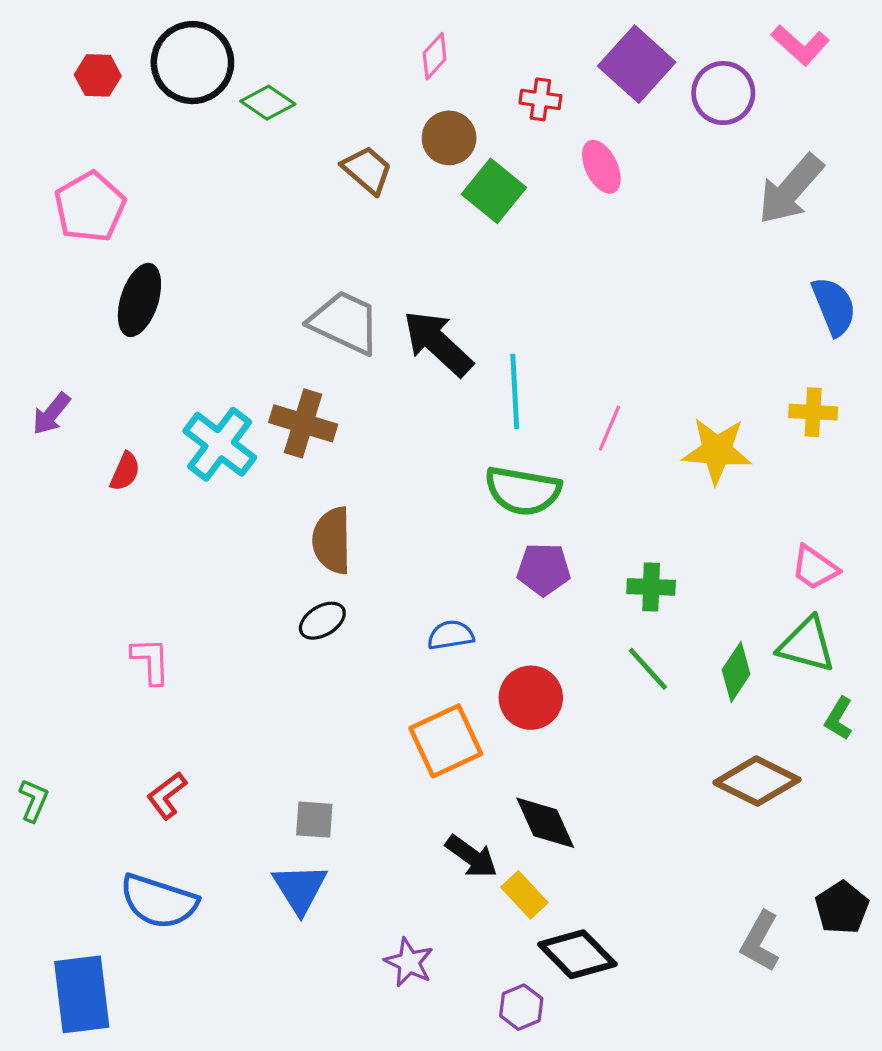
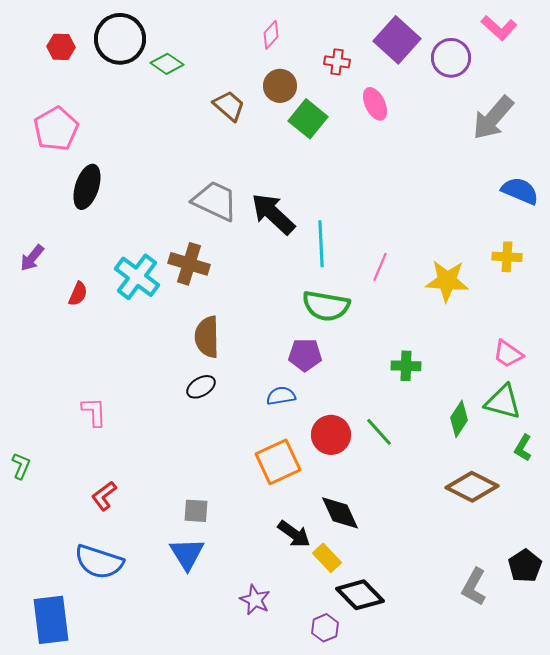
blue semicircle: (834, 306) -> (520, 191), turned -45
purple pentagon: (544, 569) -> (305, 355), moved
green line: (648, 669) -> (379, 432), moved
green L-shape: (34, 800) -> (21, 466), moved

